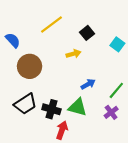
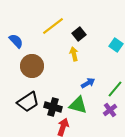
black square: (87, 33) -> (79, 34), moved
yellow arrow: (73, 54) -> (74, 54), turned -88

